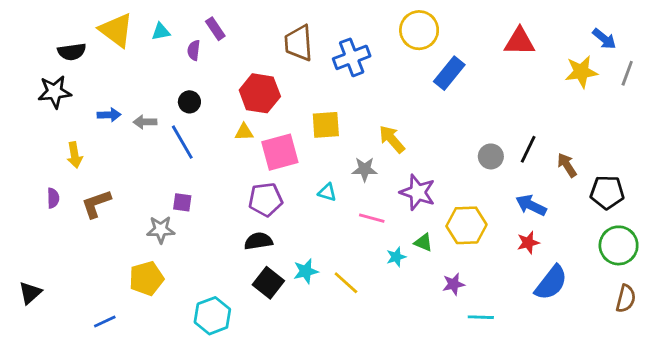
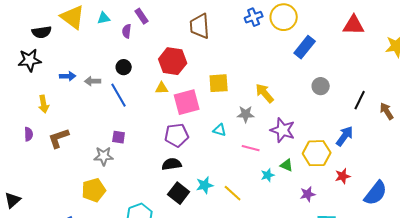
blue cross: (352, 57) -> (254, 17), moved, size x0.7
gray circle: (491, 156) -> (321, 86), moved
blue arrow: (531, 205) -> (345, 136), moved, turned 100
red star: (528, 243) -> (343, 176), moved

